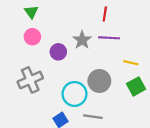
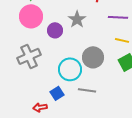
pink circle: (32, 37) -> (31, 16), size x1.5
purple line: (109, 38) -> (118, 17), moved

